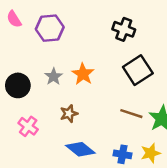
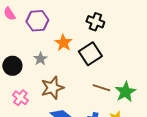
black square: (138, 70) -> (90, 54), moved
orange star: (83, 74) -> (63, 43), moved
brown star: (69, 114) -> (52, 88), size x1.6

